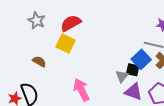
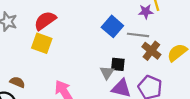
blue square: (141, 59) -> (112, 26), moved
brown semicircle: (39, 61) -> (17, 82), moved

